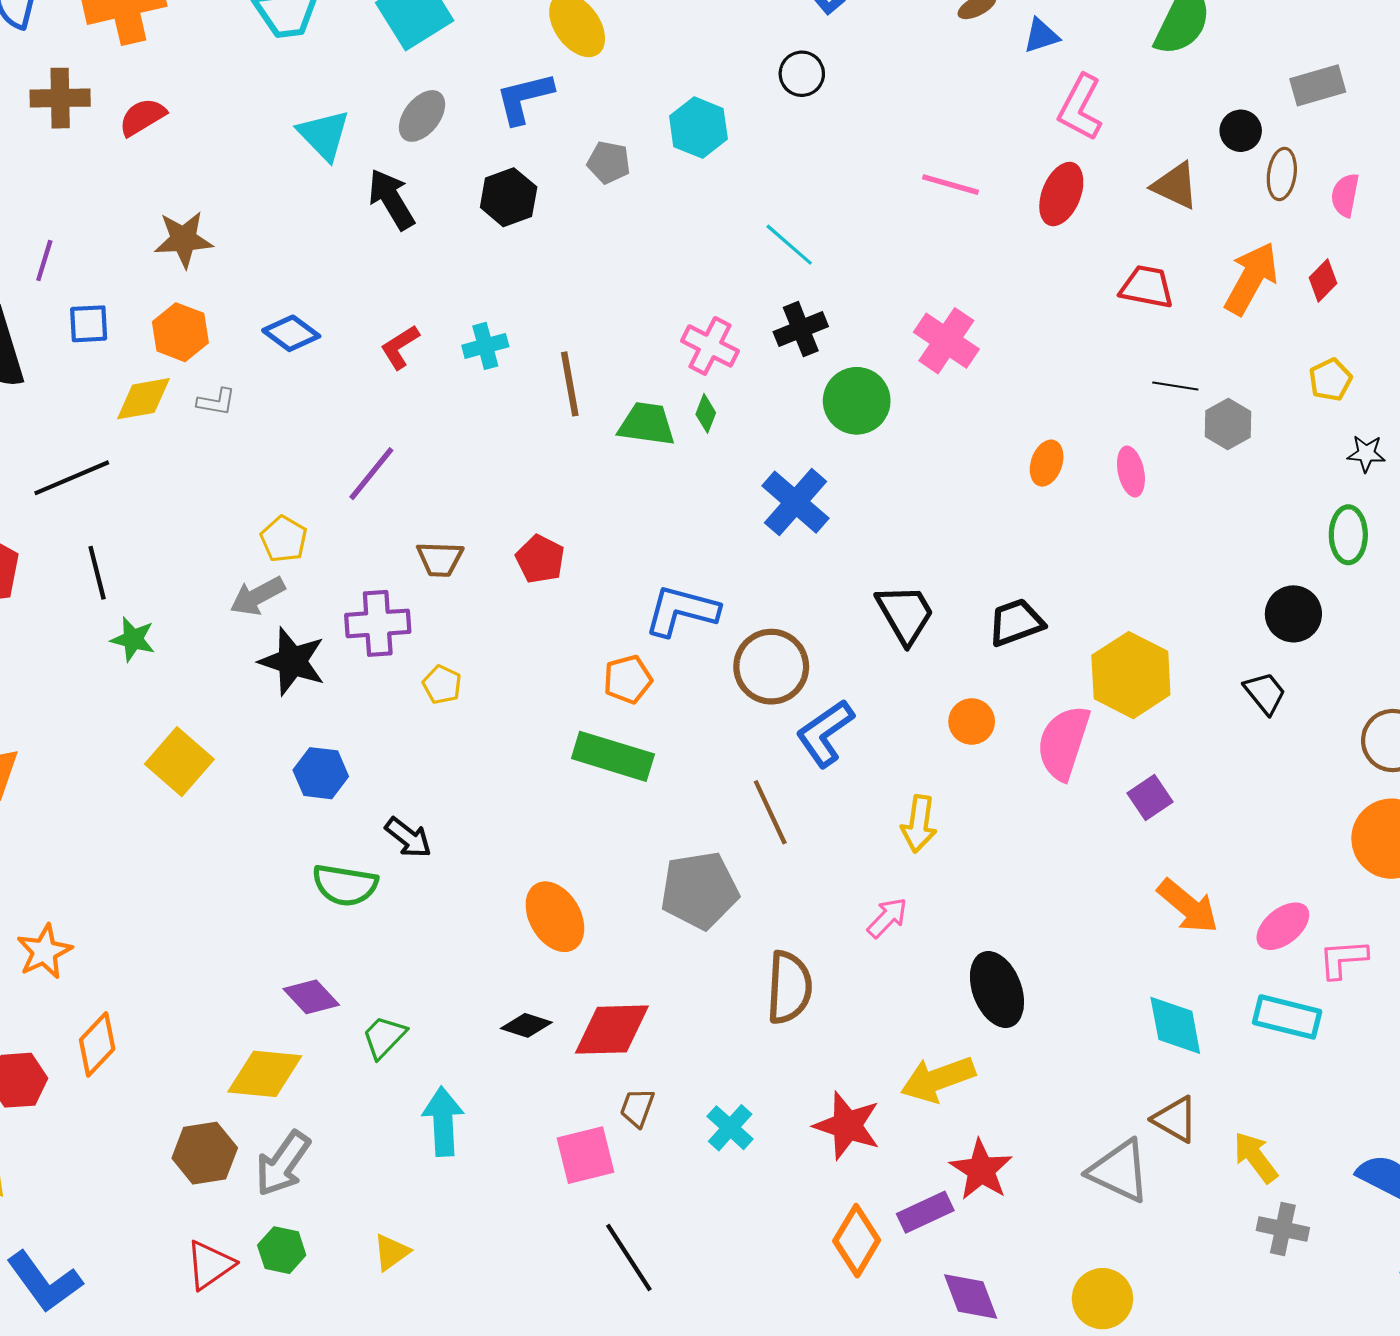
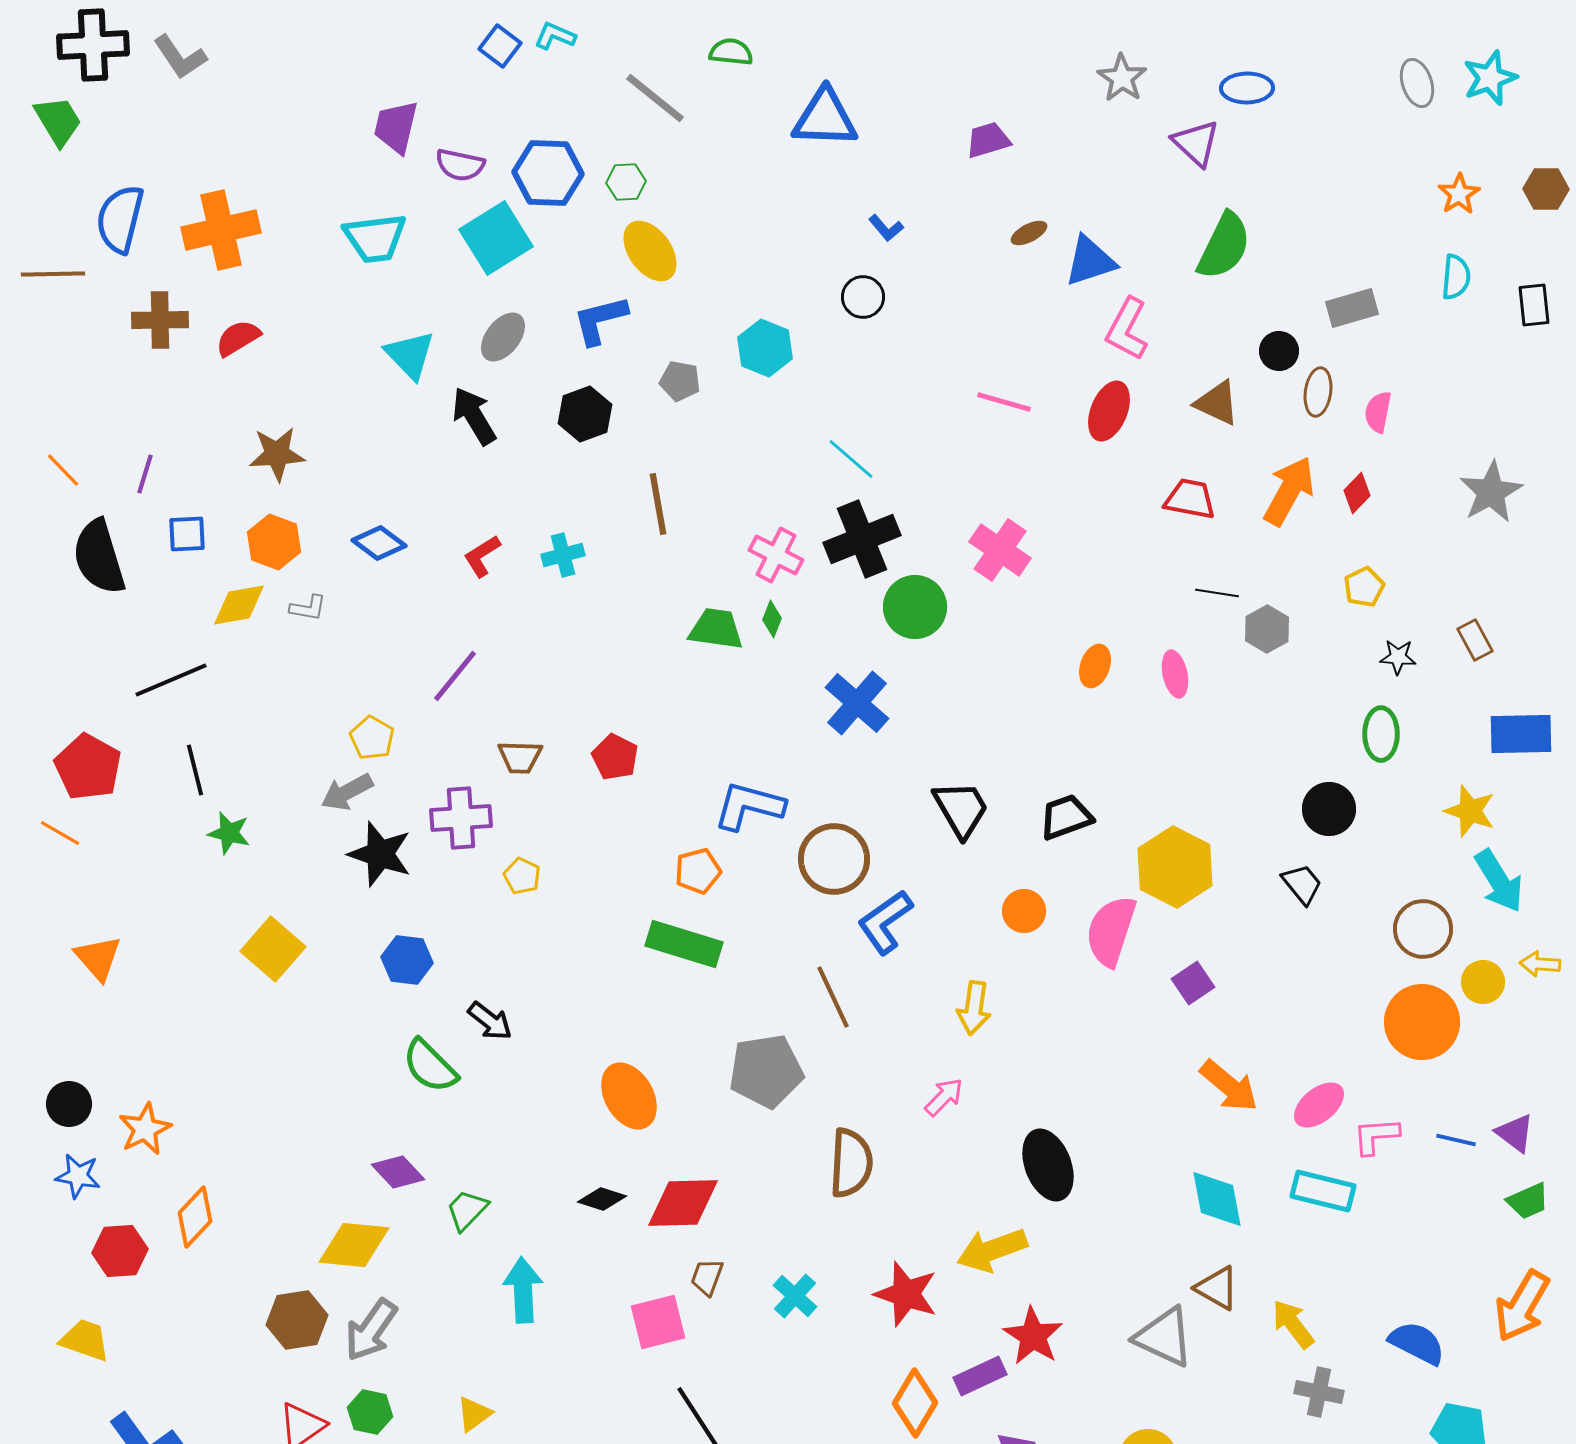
blue triangle: (1041, 36) -> (1090, 261), size x1.5
black cross: (801, 329) -> (862, 539), size x1.5
brown line: (570, 384) -> (658, 504), moved
green semicircle: (345, 885) -> (430, 1066), turned 36

